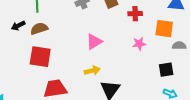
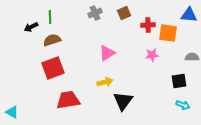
black arrow: (18, 26) -> (31, 27), moved
orange square: (164, 29) -> (168, 33), moved
red square: (40, 57) -> (53, 68), turned -30

